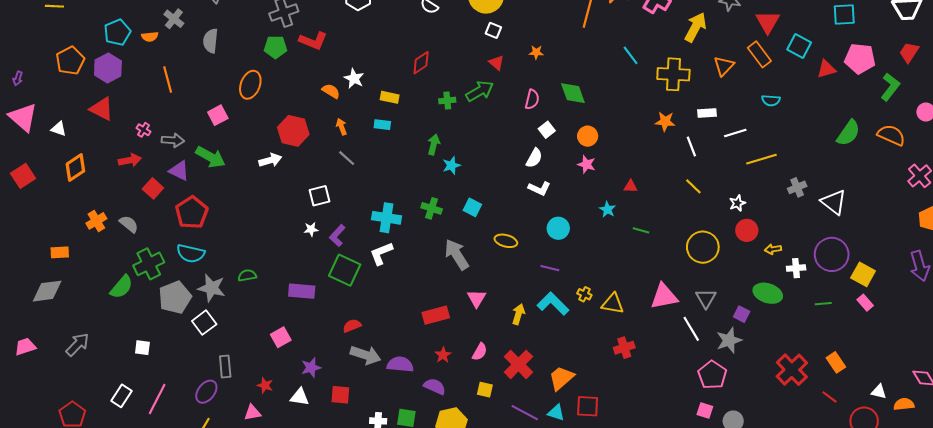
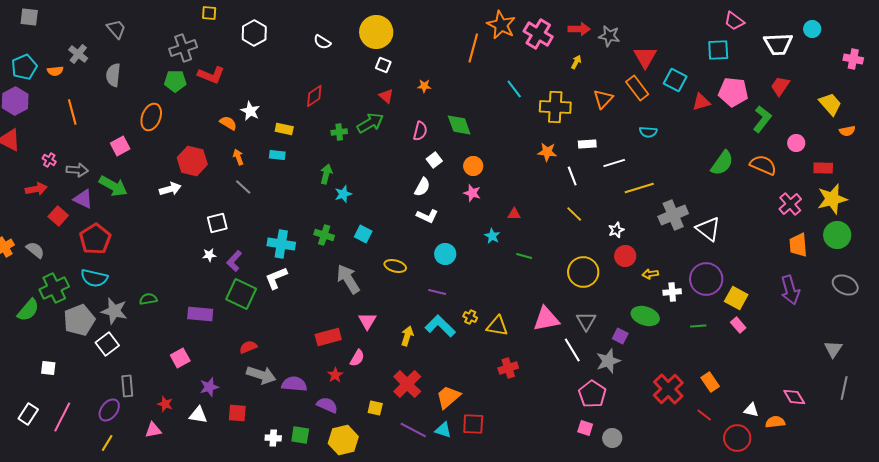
yellow arrow: (695, 27) -> (576, 62), size x0.5
gray cross: (797, 187) -> (673, 215), size x1.6
pink semicircle: (480, 352) -> (357, 358), moved

